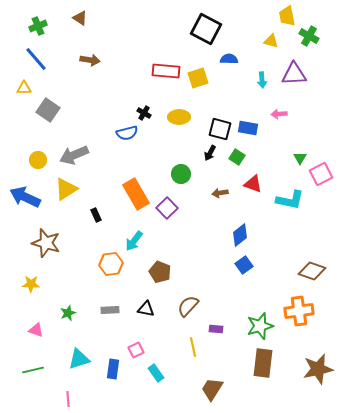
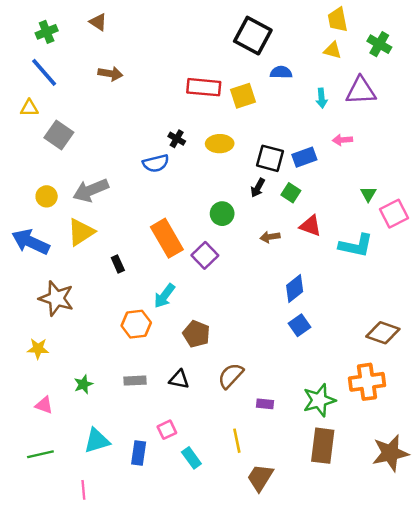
yellow trapezoid: (287, 16) -> (338, 20), moved
blue rectangle: (248, 128) -> (304, 157), turned -30
yellow line: (193, 347) -> (237, 441), moved

